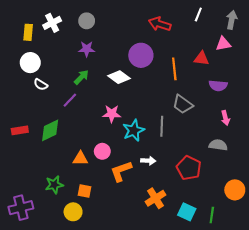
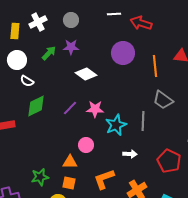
white line: (198, 15) -> (114, 14), moved, turned 64
green arrow: (81, 77) -> (49, 53), moved
white diamond: (119, 77) -> (86, 74), moved
purple line: (70, 100) -> (70, 108), moved
green diamond: (50, 130) -> (36, 106), moved
orange triangle: (80, 159) -> (70, 162), moved
orange L-shape: (121, 171) -> (104, 179), moved

